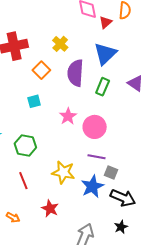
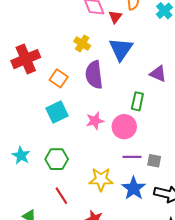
yellow cross: (60, 44) -> (82, 43), moved
green rectangle: (103, 87) -> (137, 101), moved
cyan square: (34, 101) -> (57, 112), size x1.5
pink star: (68, 116) -> (95, 121), turned 30
gray square: (111, 172) -> (154, 161), moved

